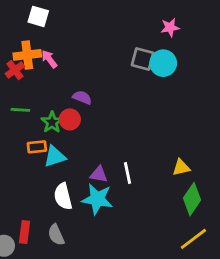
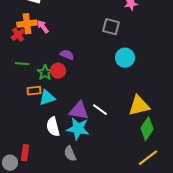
cyan circle: (163, 63) -> (125, 58), moved
yellow triangle: (181, 168) -> (139, 106), size x1.6
white line: (127, 173) -> (100, 110), turned -42
purple triangle: (99, 174) -> (79, 111), size x1.5
gray semicircle: (56, 235) -> (70, 154), moved

